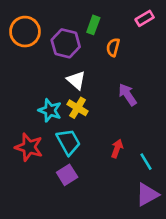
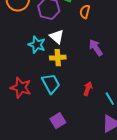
yellow cross: (78, 108) -> (58, 58), turned -35
cyan star: (50, 110) -> (37, 45), moved
purple square: (67, 175) -> (58, 121), moved

